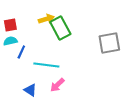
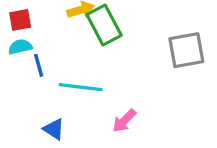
blue line: (21, 52) -> (39, 65), turned -40
pink arrow: (57, 85) -> (124, 121), moved

